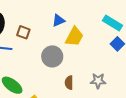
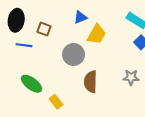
gray star: (98, 81) -> (131, 77), moved
brown semicircle: (69, 83) -> (91, 82), size x1.5

